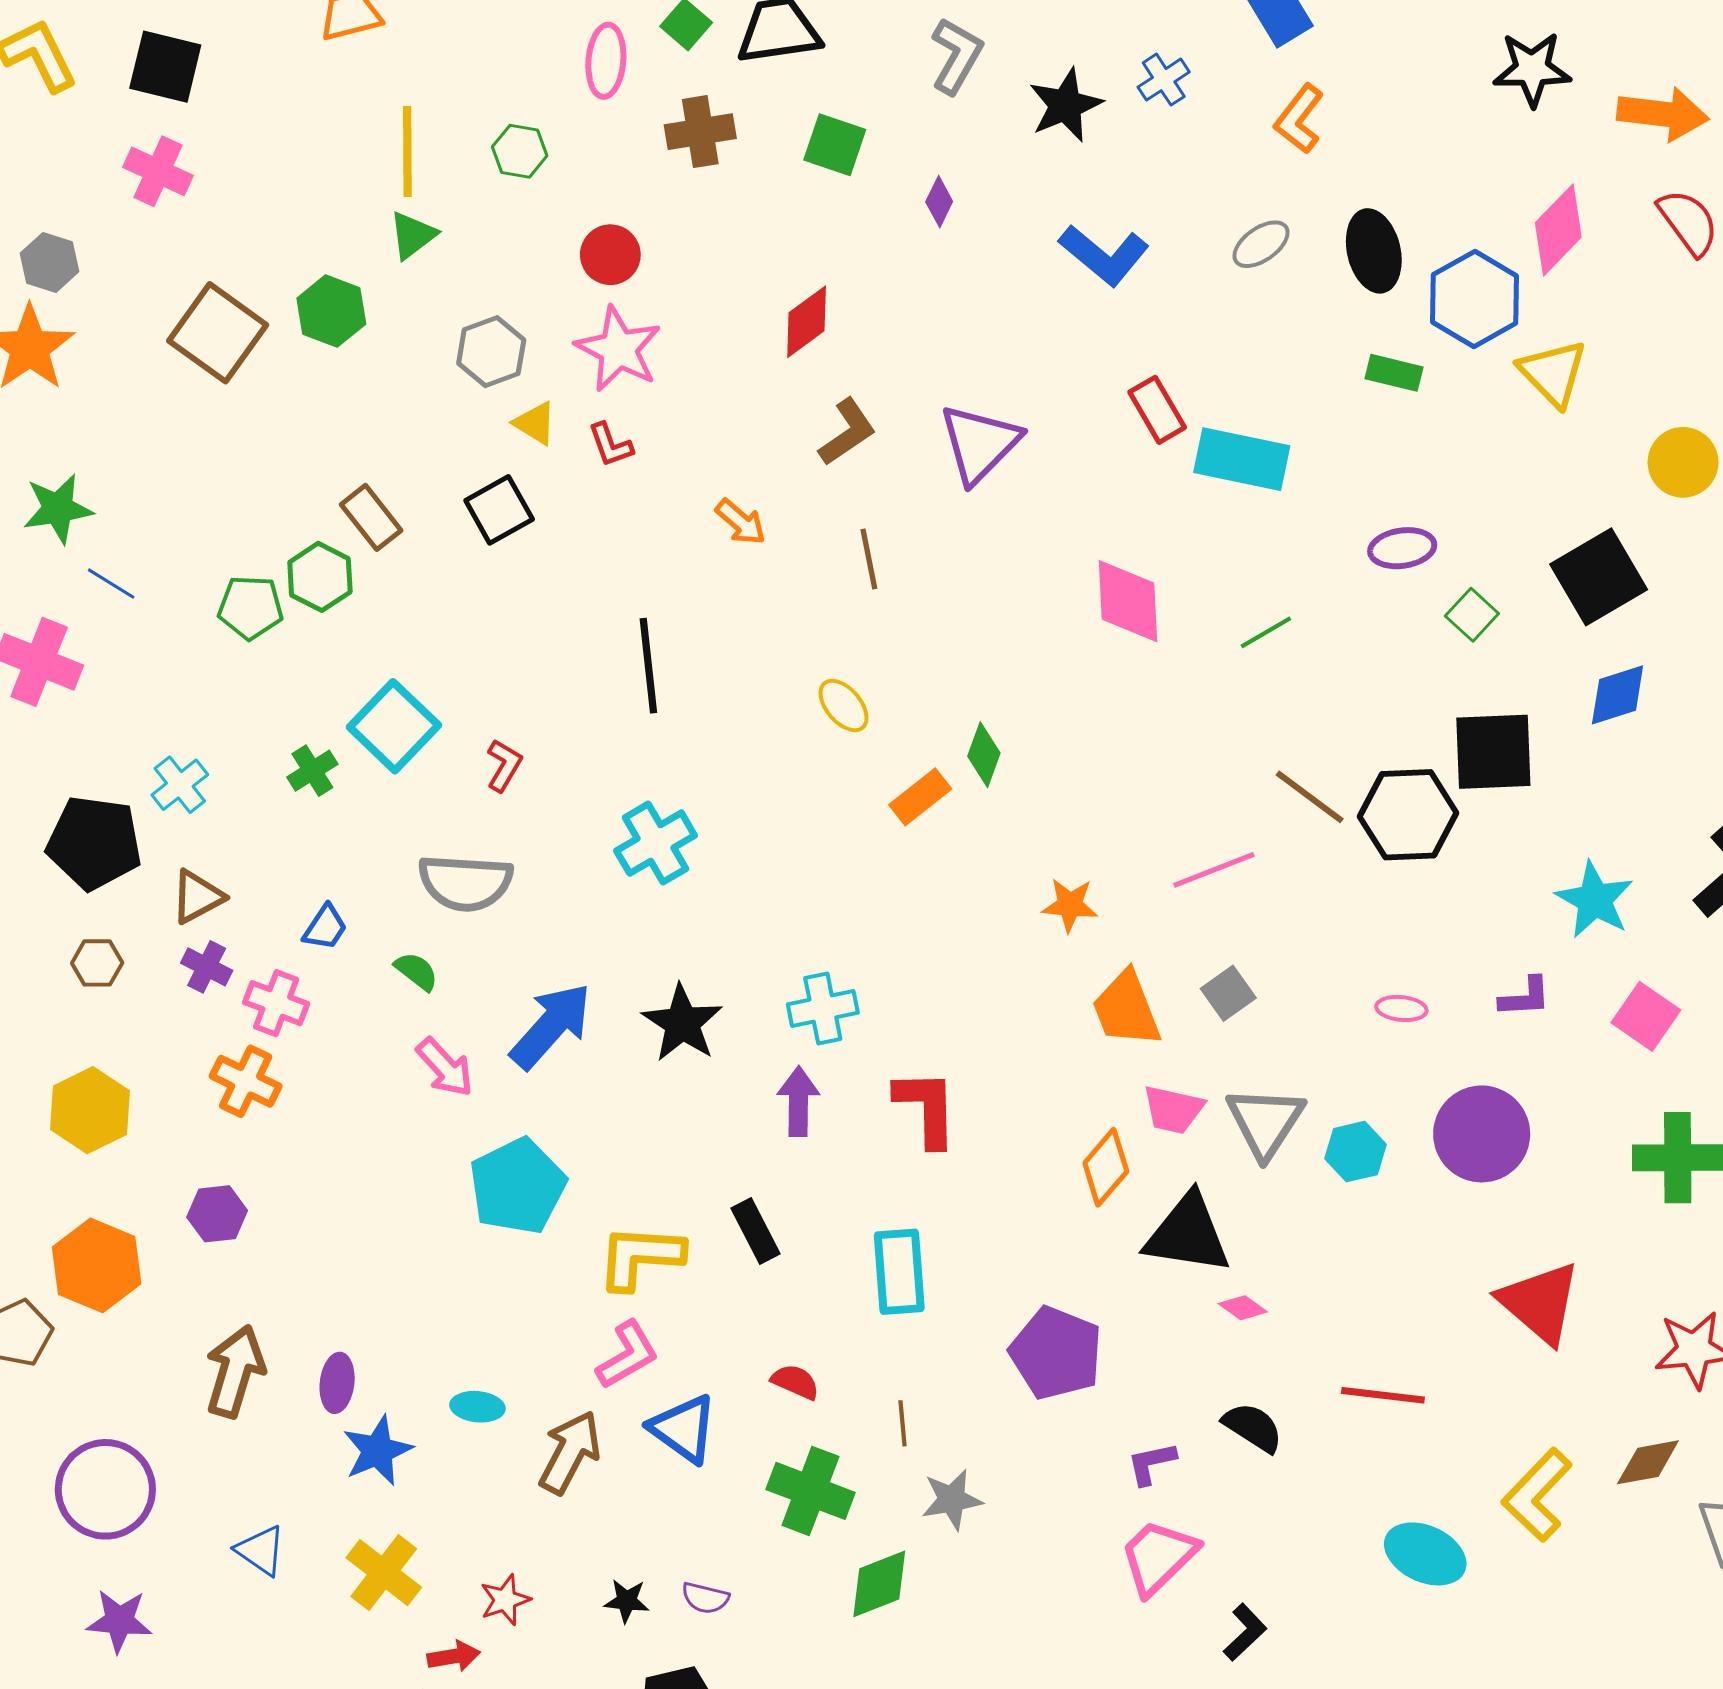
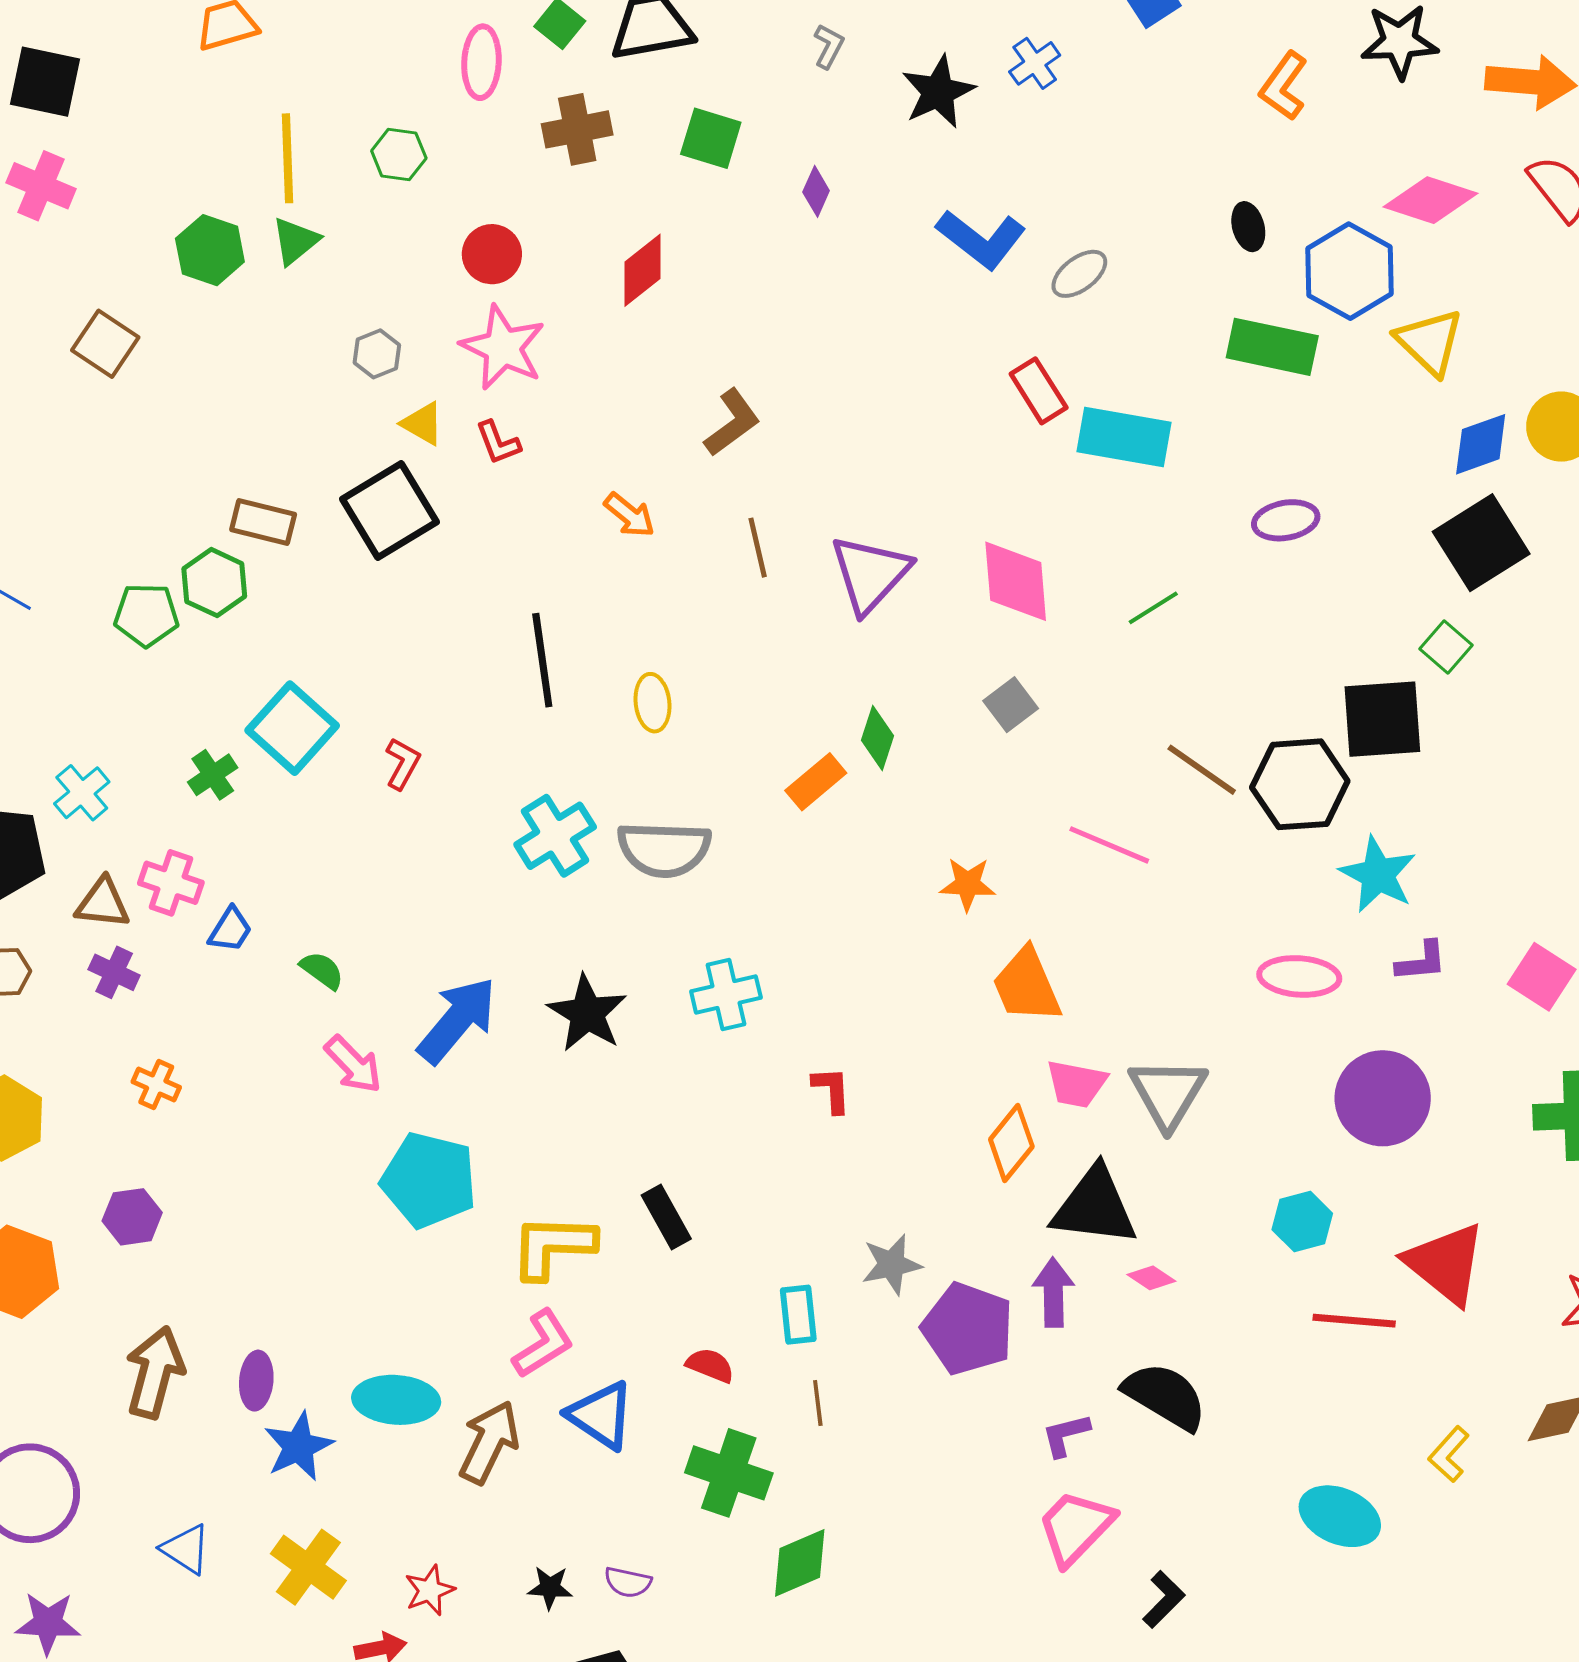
gray L-shape: (957, 56) -> (829, 46), size x0.6
orange L-shape: (1299, 119) -> (1284, 86), moved
pink diamond: (1558, 230) -> (1430, 200), turned 66
gray ellipse: (1261, 244) -> (1079, 274), moved
black ellipse: (1374, 251) -> (1248, 227), size x0.6
green hexagon: (331, 311) -> (210, 250), moved
red diamond: (807, 322) -> (642, 270), moved
brown square: (218, 333) -> (105, 344), size x0.7
gray hexagon: (491, 352) -> (377, 354), size x0.7
green rectangle: (1394, 373) -> (1272, 347), size x1.6
purple triangle: (980, 443) -> (870, 574), moved
black square: (499, 510) -> (390, 510), size x1.4
brown rectangle: (371, 517) -> (263, 522), turned -36
green square: (1472, 615) -> (1446, 647), moved
blue diamond: (1618, 695) -> (1481, 444), moved
yellow ellipse: (844, 705) -> (652, 703), moved, turned 36
pink line: (1214, 870) -> (1109, 845), turned 46
gray semicircle: (465, 883) -> (664, 849), moved
brown triangle: (197, 897) -> (103, 903), turned 36
cyan star: (1595, 900) -> (1378, 875), moved
gray square: (1228, 993) -> (1011, 705), moved
pink cross: (276, 1003) -> (171, 883), moved
pink ellipse: (1401, 1008) -> (1299, 976), size x1.6
orange cross: (246, 1081) -> (156, 1085), size x0.7
purple arrow: (798, 1101) -> (1053, 1292), moved
red L-shape: (926, 1108) -> (832, 1090), size x0.6
cyan hexagon: (1356, 1152) -> (1302, 1222), moved
cyan pentagon: (518, 1186) -> (429, 1180), turned -30
cyan rectangle: (899, 1272) -> (798, 1315), moved, size x0.7
red line: (1383, 1395) -> (1354, 1321), moved
cyan ellipse: (477, 1407) -> (396, 1400), size x1.6
black semicircle: (1253, 1427) -> (1165, 1396), size x1.4
yellow L-shape: (1537, 1495) -> (1449, 1454), size x0.6
gray star: (952, 1500) -> (892, 1264), moved

